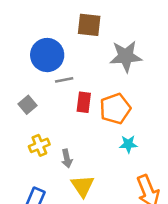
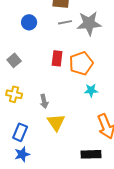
blue circle: (47, 55) -> (29, 22), size x0.6
gray line: (64, 80) -> (65, 22), moved
yellow cross: (39, 145) -> (14, 94), moved, turned 35

